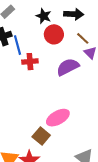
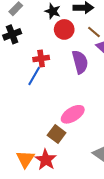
blue line: (18, 45) -> (34, 76), moved, turned 48
purple semicircle: (68, 67) -> (80, 62), turned 105

